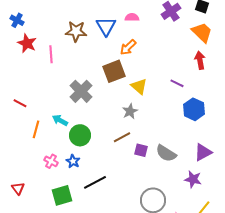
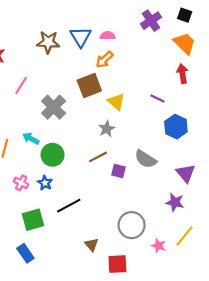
pink semicircle: (132, 17) -> (108, 36), moved
pink line: (51, 54) -> (21, 85), moved, turned 36
purple triangle: (203, 152) -> (186, 173), turned -42
gray semicircle: (166, 153) -> (146, 159), moved

